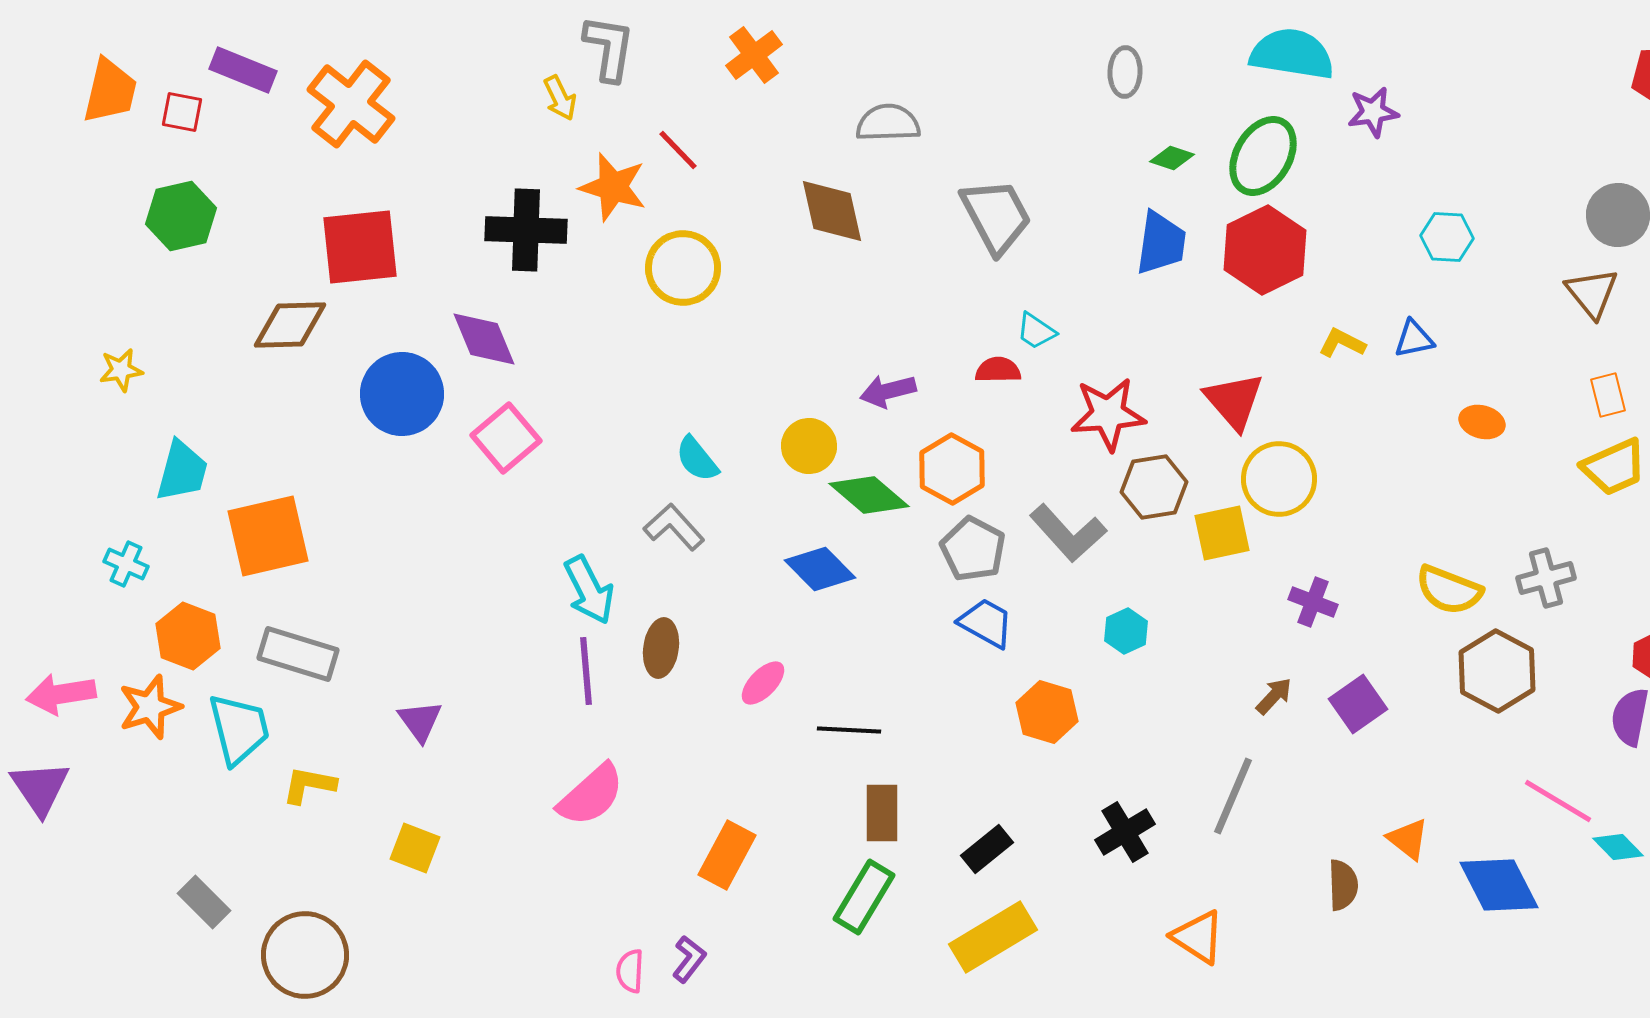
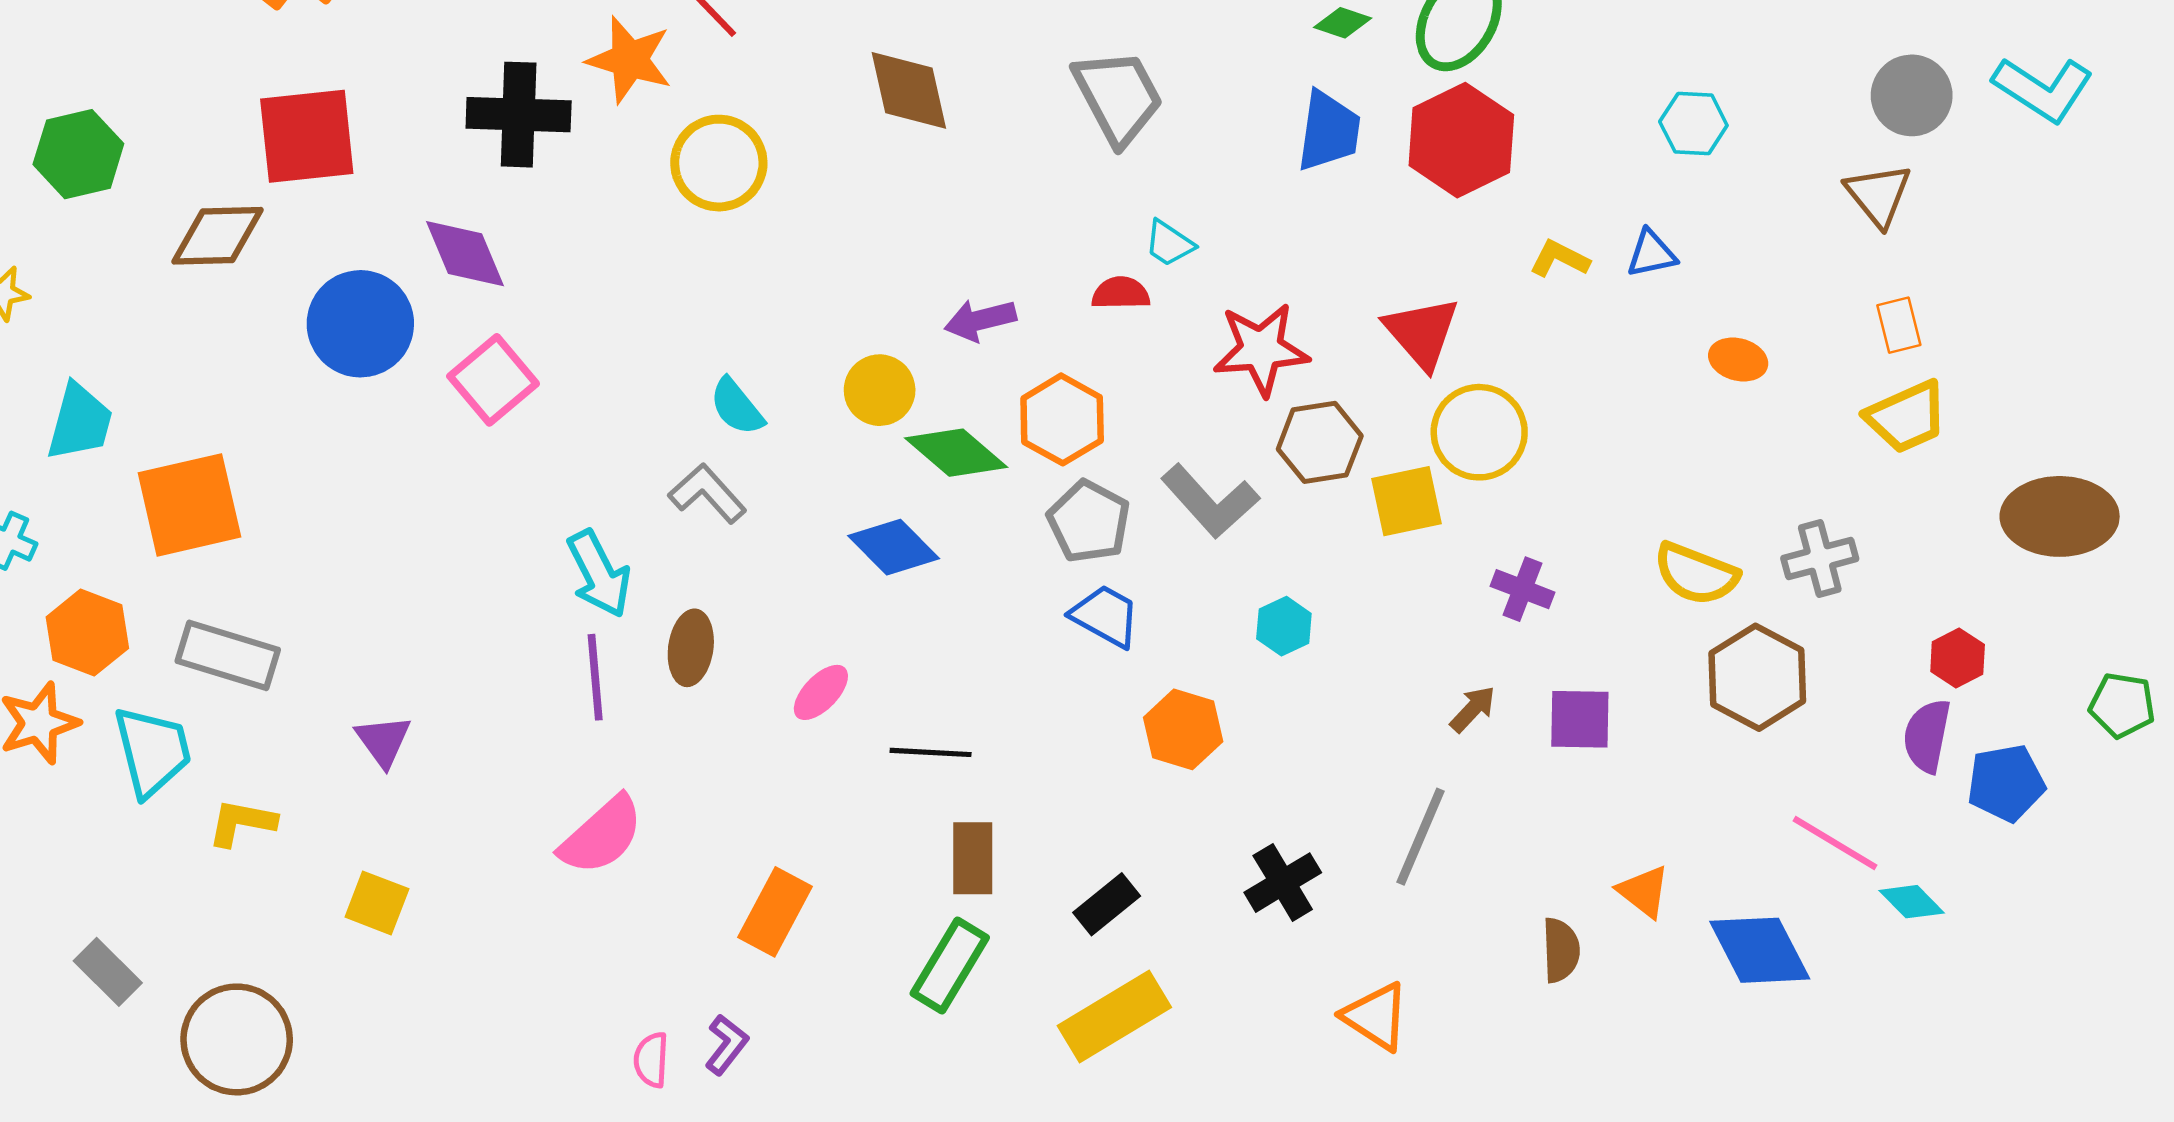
green hexagon: (181, 216) -> (78, 154), moved
purple square: (1358, 704) -> (1580, 719), turned 36

